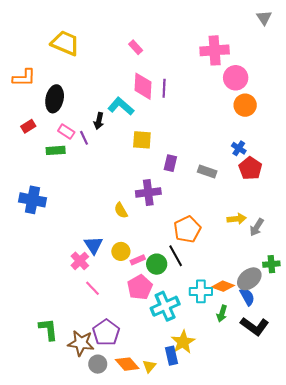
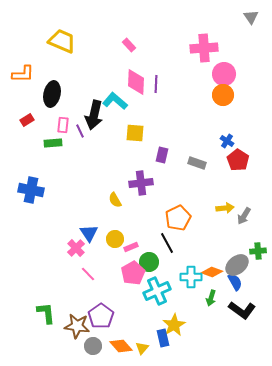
orange circle: (245, 105) -> (223, 95), moved
black arrow: (99, 121) -> (94, 115), size x1.8
pink rectangle: (66, 131) -> (63, 125), turned 63
green circle: (157, 264) -> (149, 262), moved

